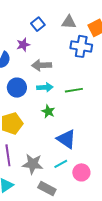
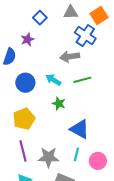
blue cross: (81, 46) -> (85, 35), turned 30
gray arrow: (42, 65) -> (70, 57), moved
cyan arrow: (45, 87) -> (53, 80), turned -140
cyan line: (61, 164) -> (76, 154), turned -40

